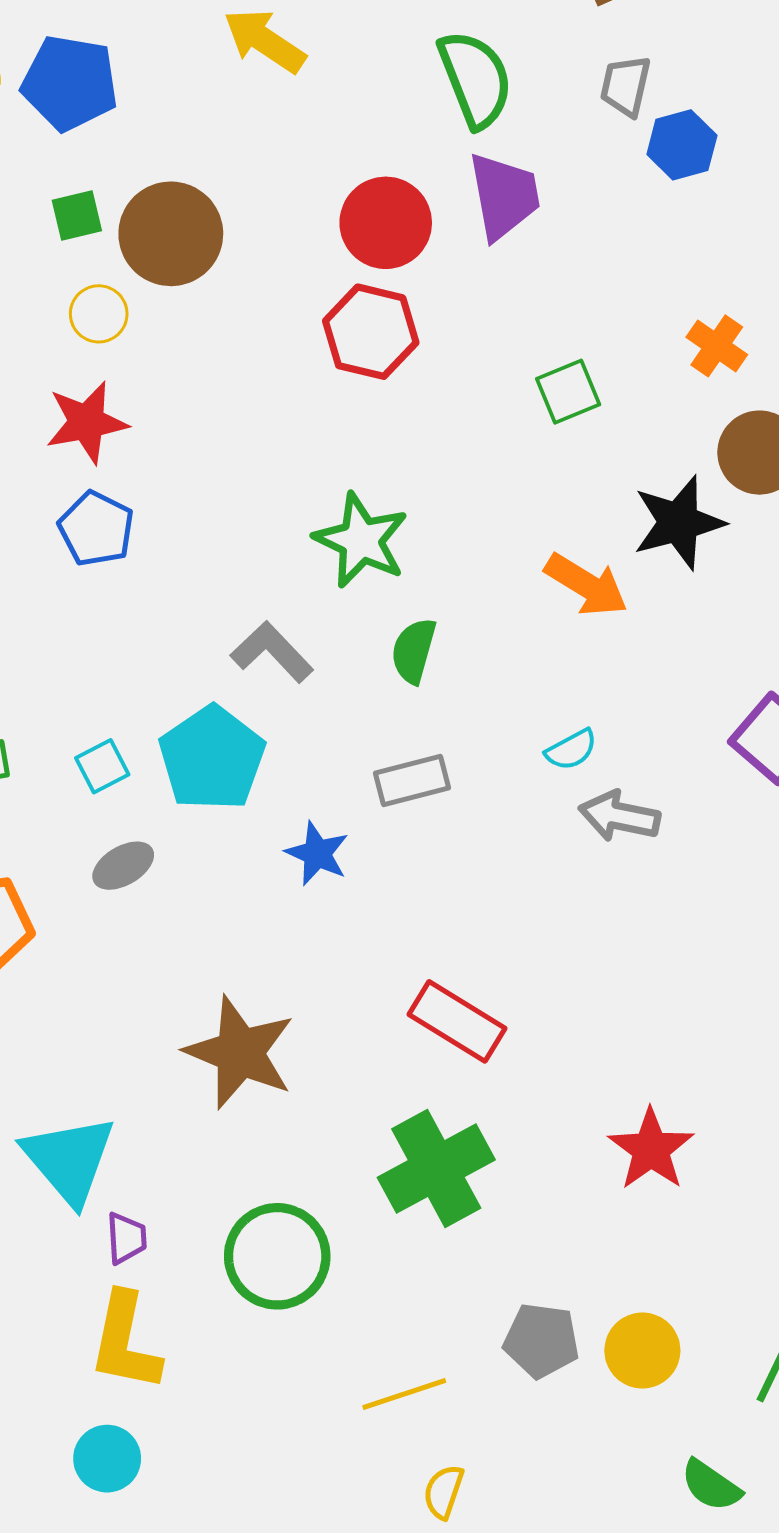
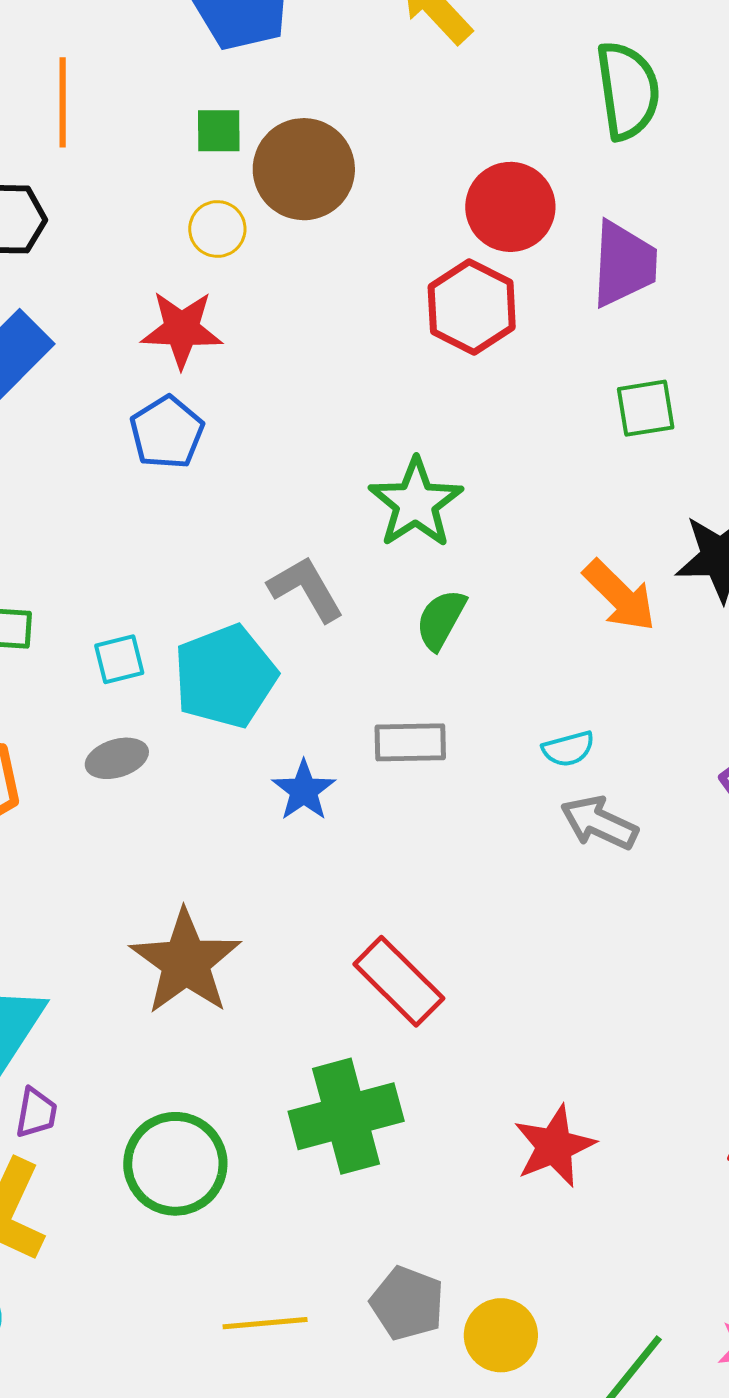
purple trapezoid: (504, 196) -> (624, 264), moved

